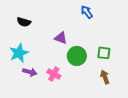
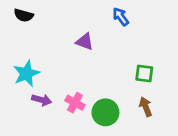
black semicircle: (24, 22) -> (24, 15), moved
purple triangle: (61, 38) -> (85, 42), moved
green circle: (77, 56) -> (105, 112), moved

